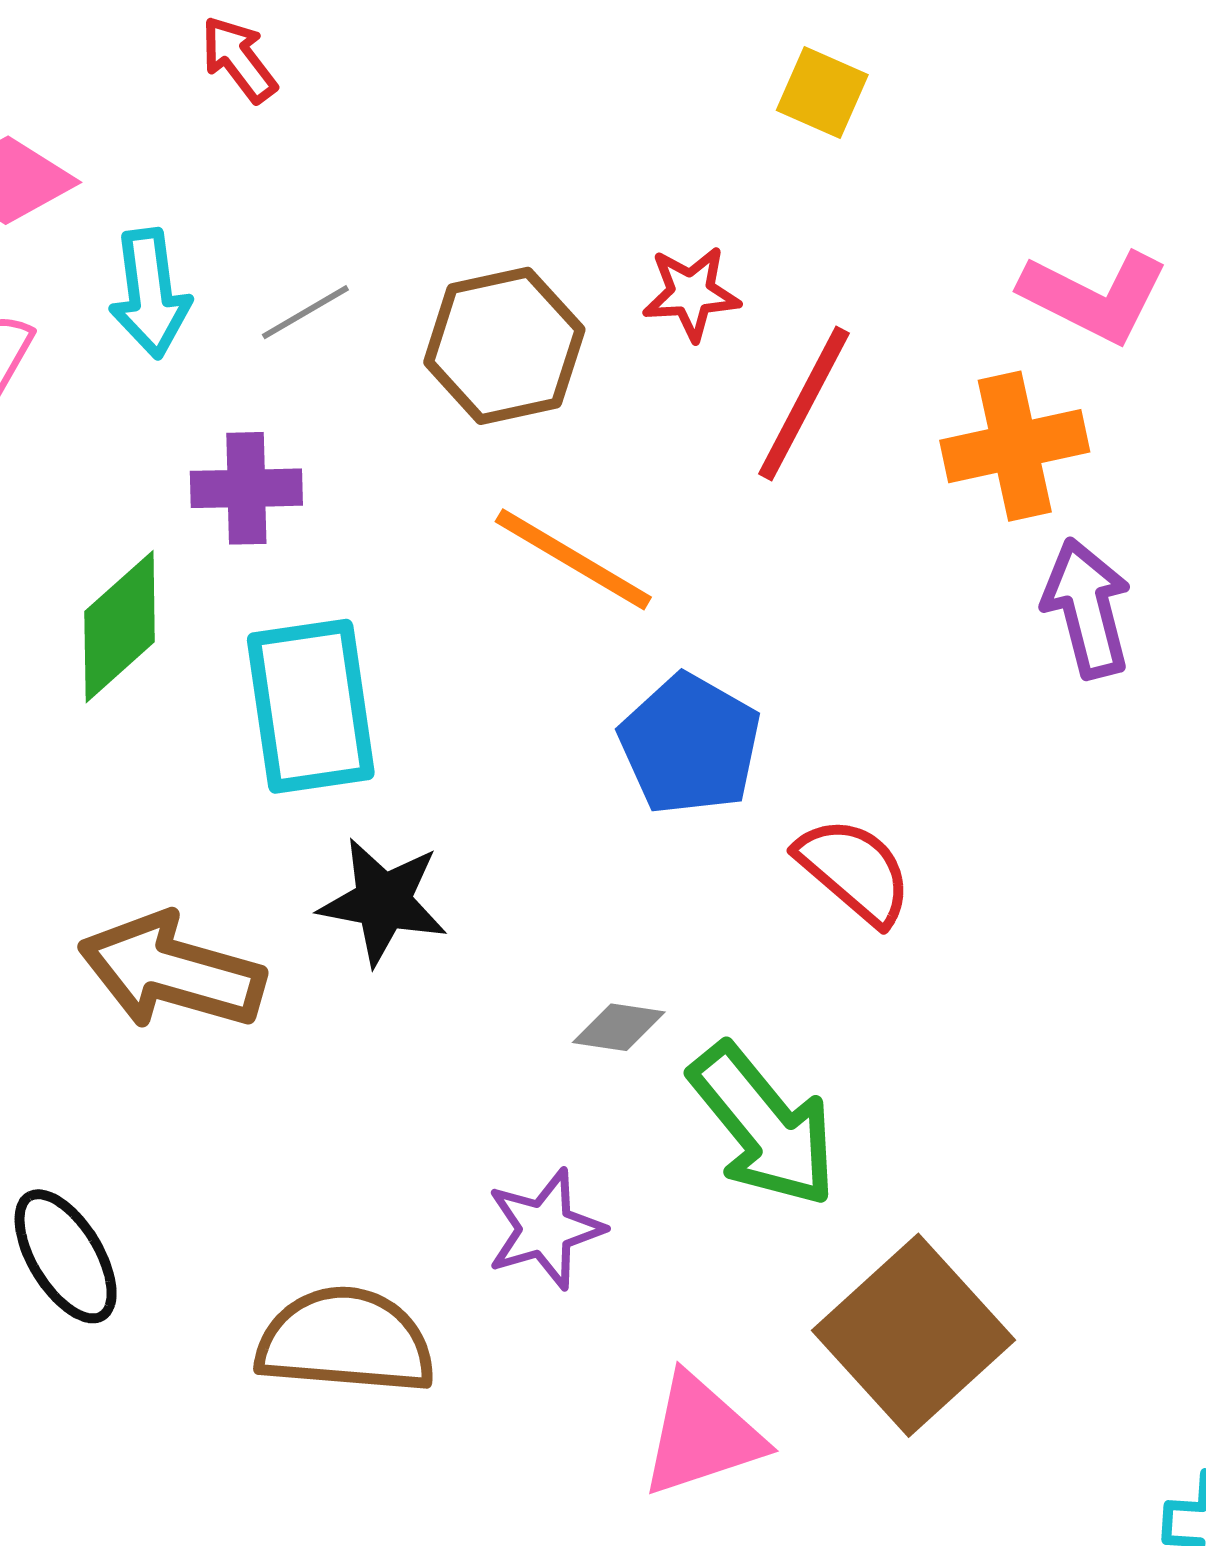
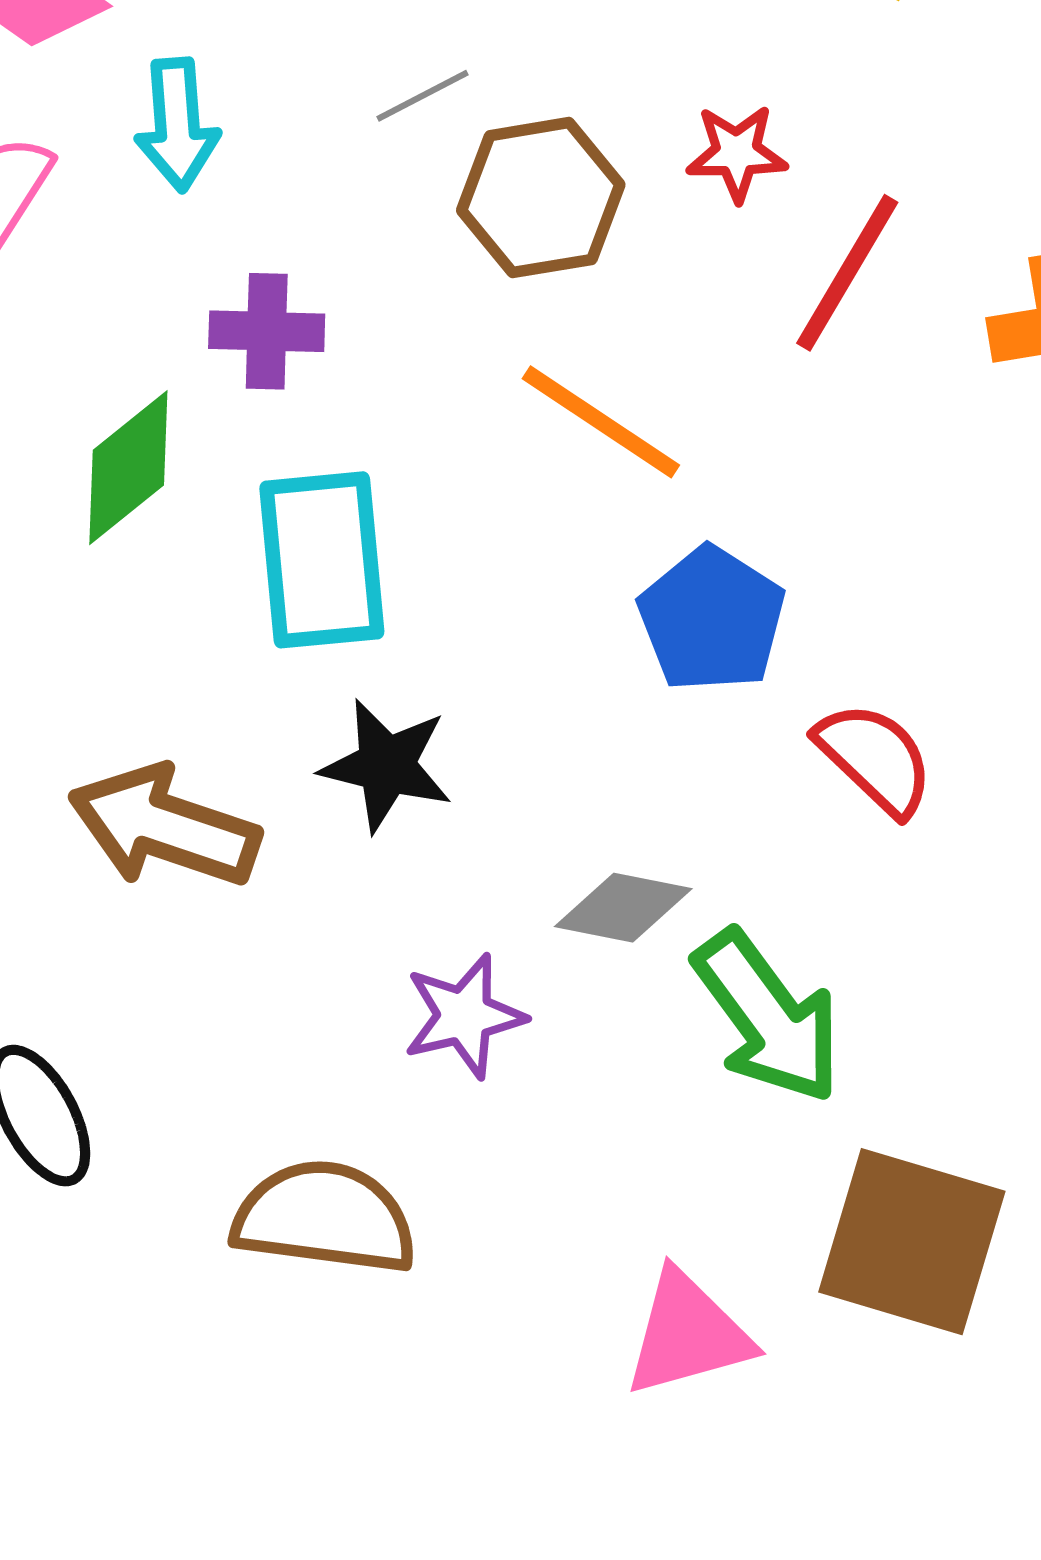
gray line: (305, 312) -> (423, 96), moved
gray diamond: (619, 1027) -> (623, 908), size x1.4
purple star: (545, 1229) -> (464, 1016), moved
brown square: (913, 1335) -> (912, 1242), turned -34

